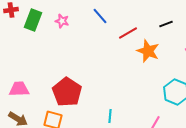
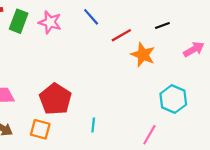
pink star: (62, 21) -> (50, 22), size x1.5
cyan line: (110, 116) -> (93, 125), moved

